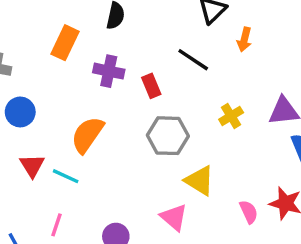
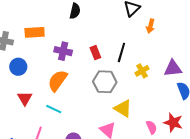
orange rectangle: (65, 43) -> (35, 32), moved, turned 60
black line: (193, 60) -> (121, 52), moved, turned 72
purple cross: (109, 71) -> (63, 51), moved
cyan line: (66, 176) -> (54, 109), moved

